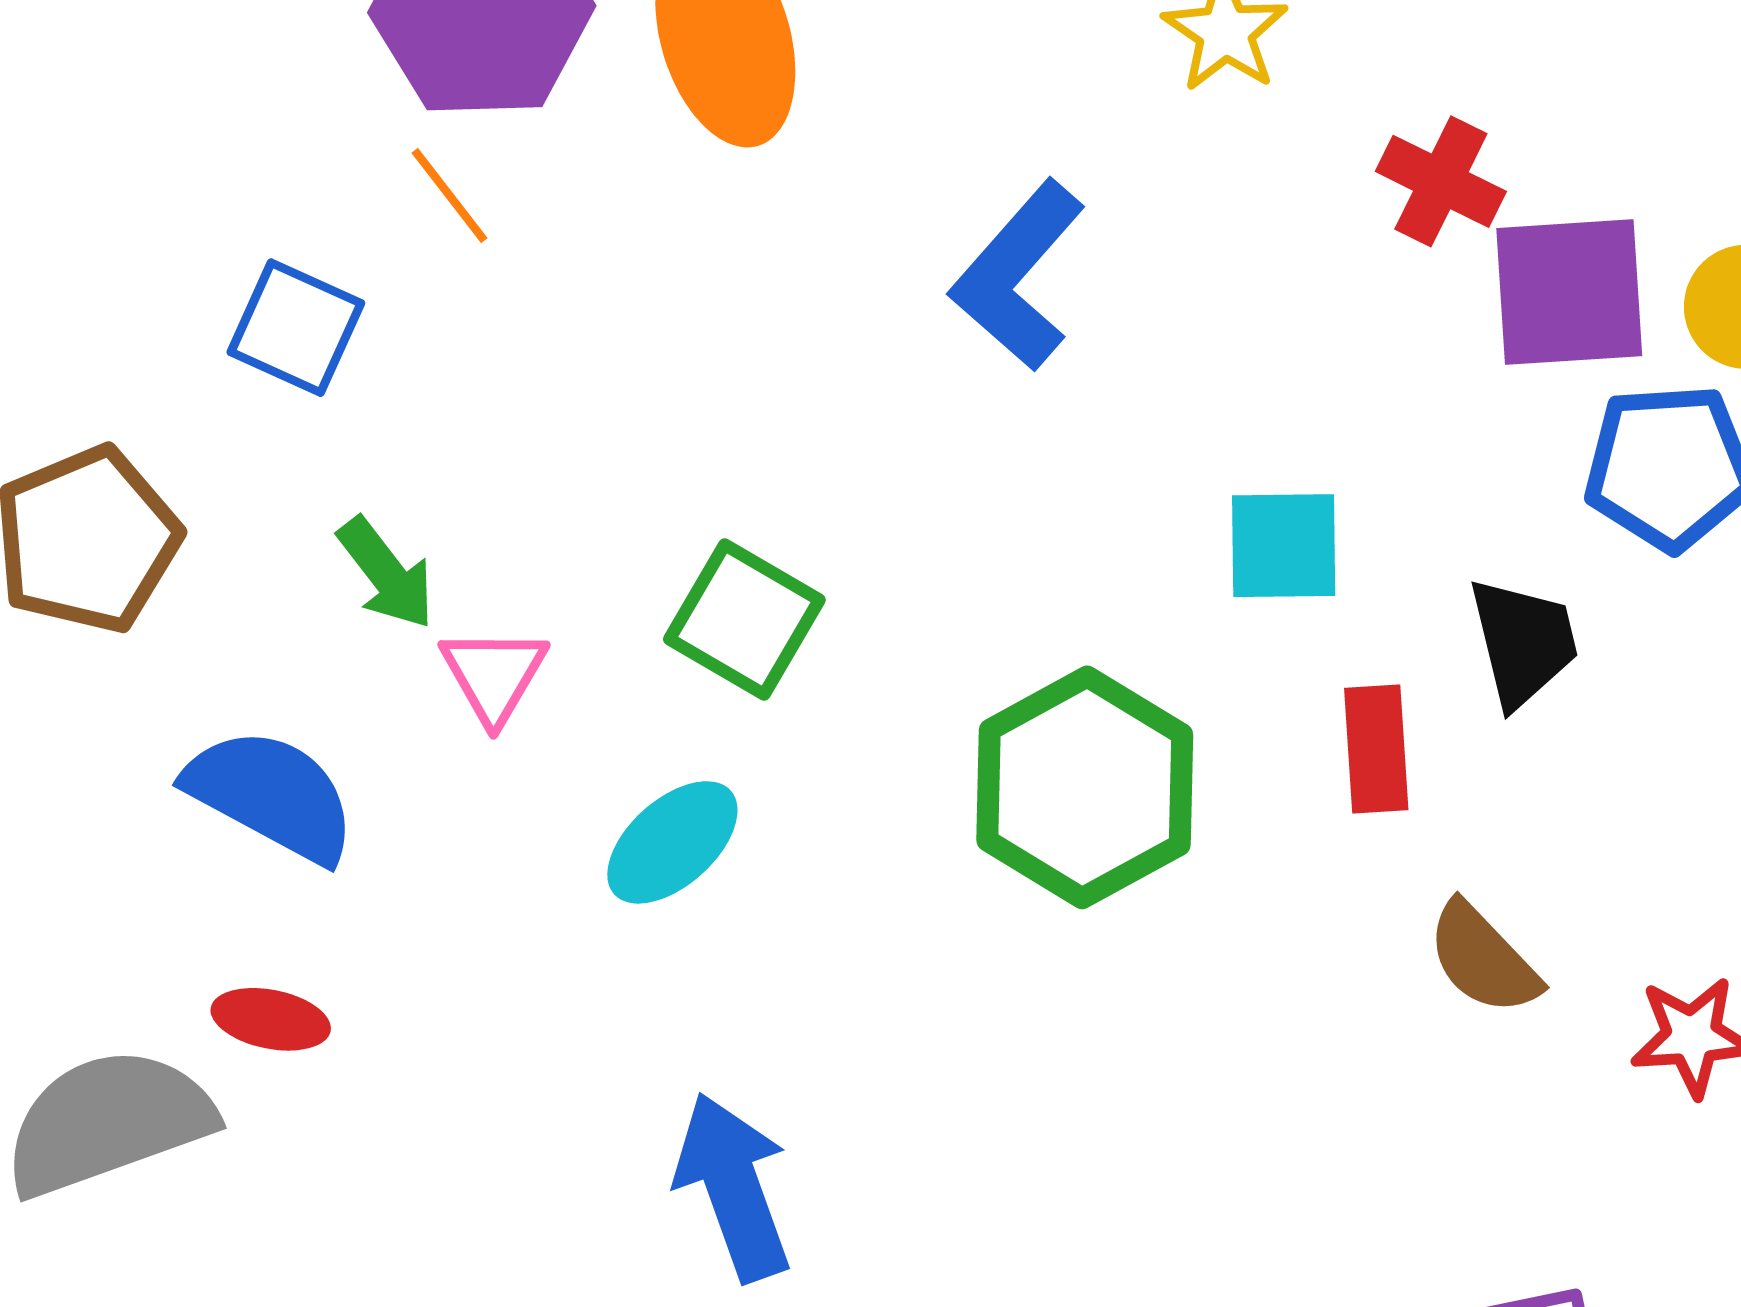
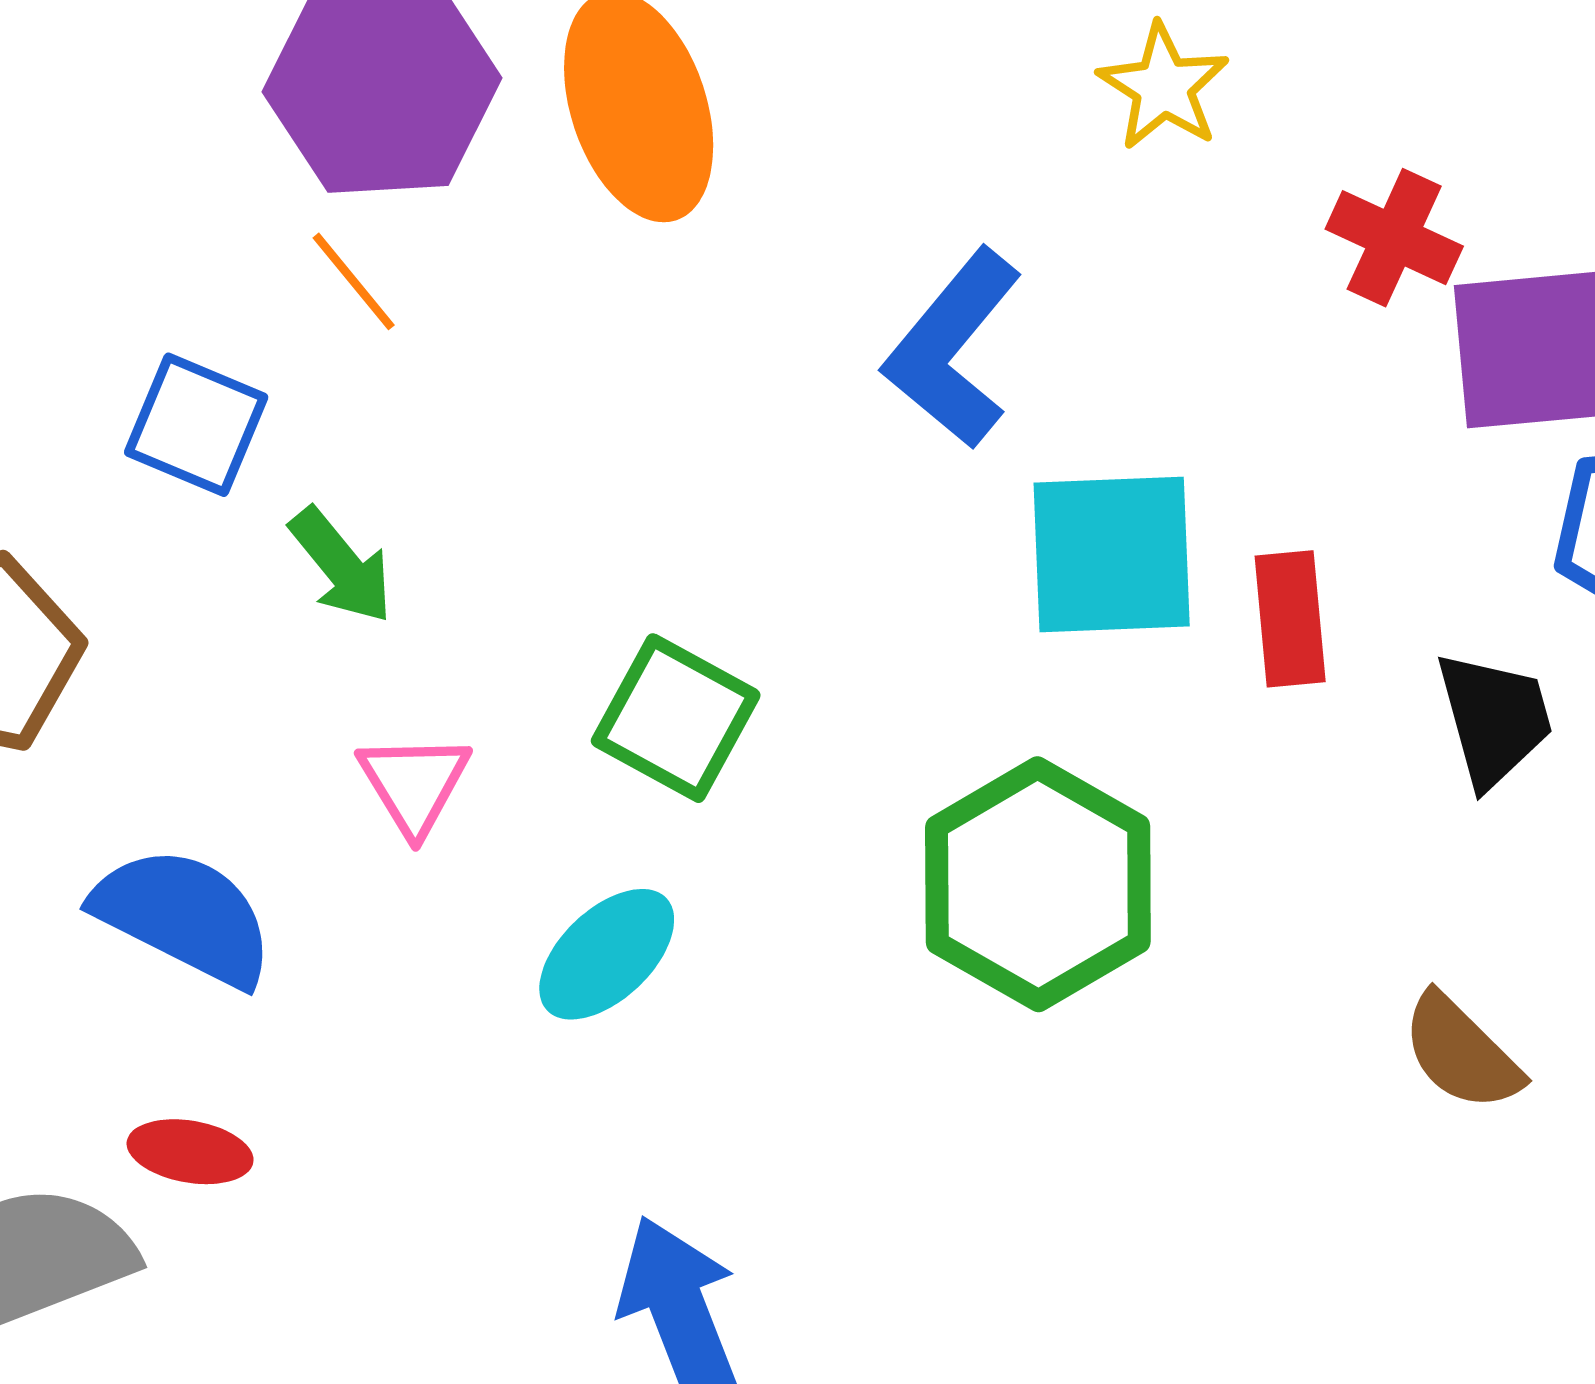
cyan square: (1284, 546) -> (1112, 555), moved, size x1.4
green arrow: (386, 573) -> (341, 566), moved
red rectangle: (1376, 749) -> (1290, 619), moved

